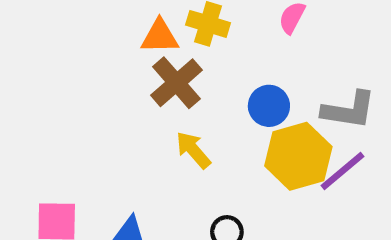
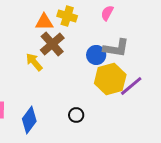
gray L-shape: (349, 110) -> (116, 48), moved
yellow arrow: (193, 150) -> (34, 62), moved

